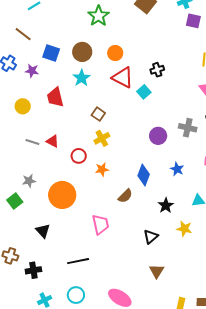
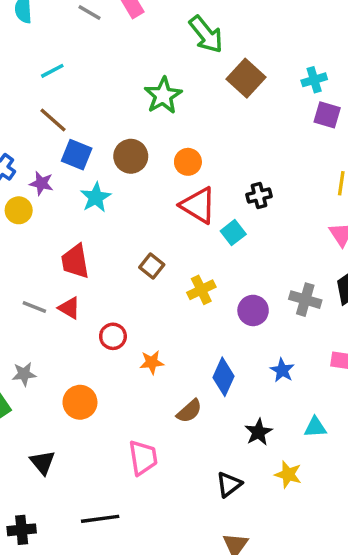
brown line: (23, 34) -> (53, 120), moved
cyan star: (82, 78) -> (96, 197), moved
red trapezoid: (55, 97) -> (75, 261), moved
yellow circle: (23, 106) -> (19, 210), moved
yellow cross: (102, 138) -> (201, 290), moved
orange circle: (62, 195) -> (80, 402), size x0.7

